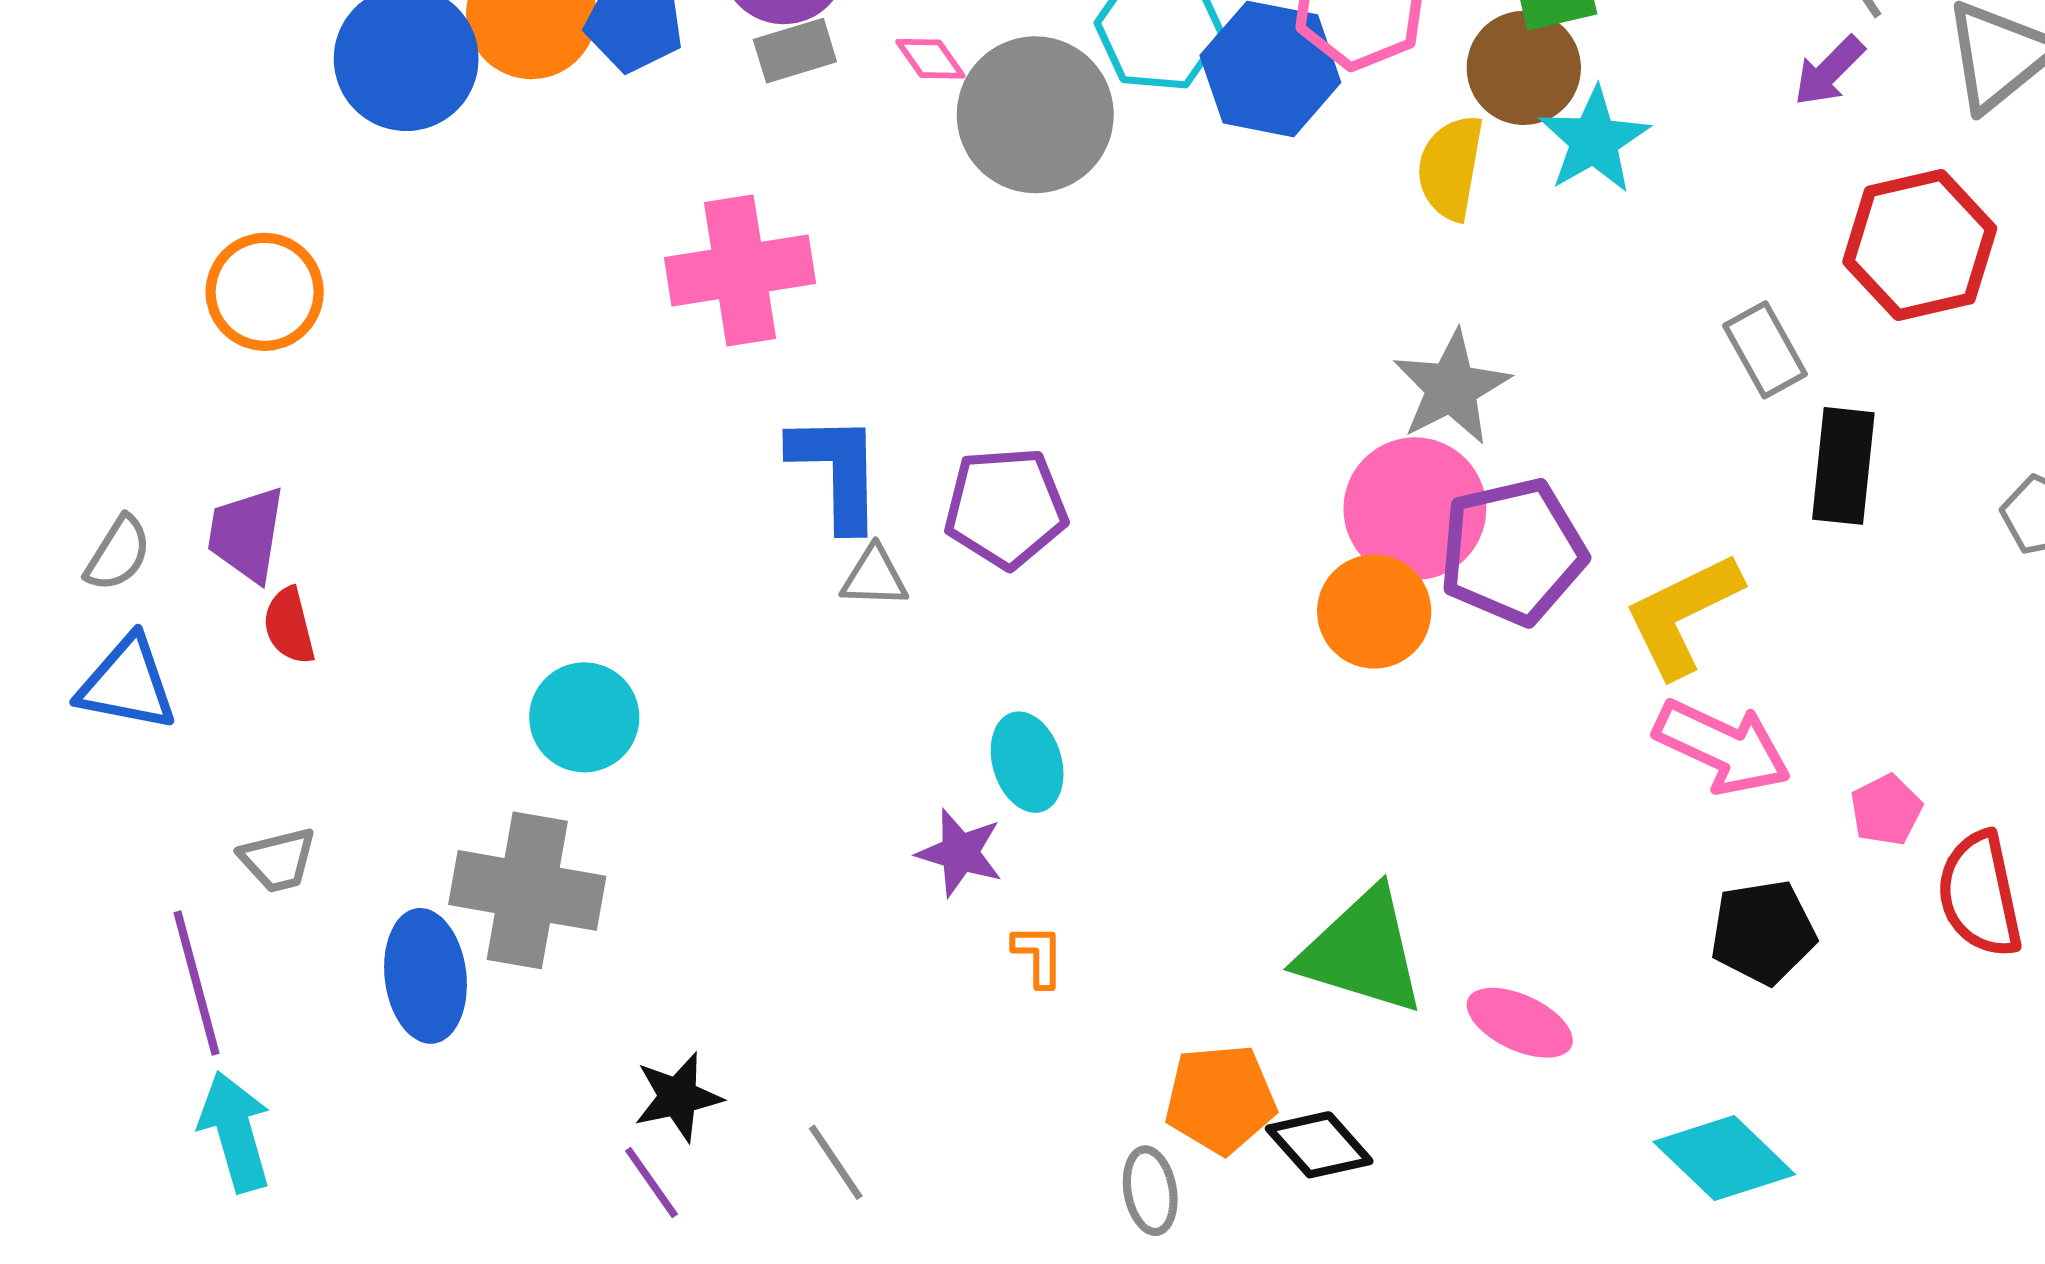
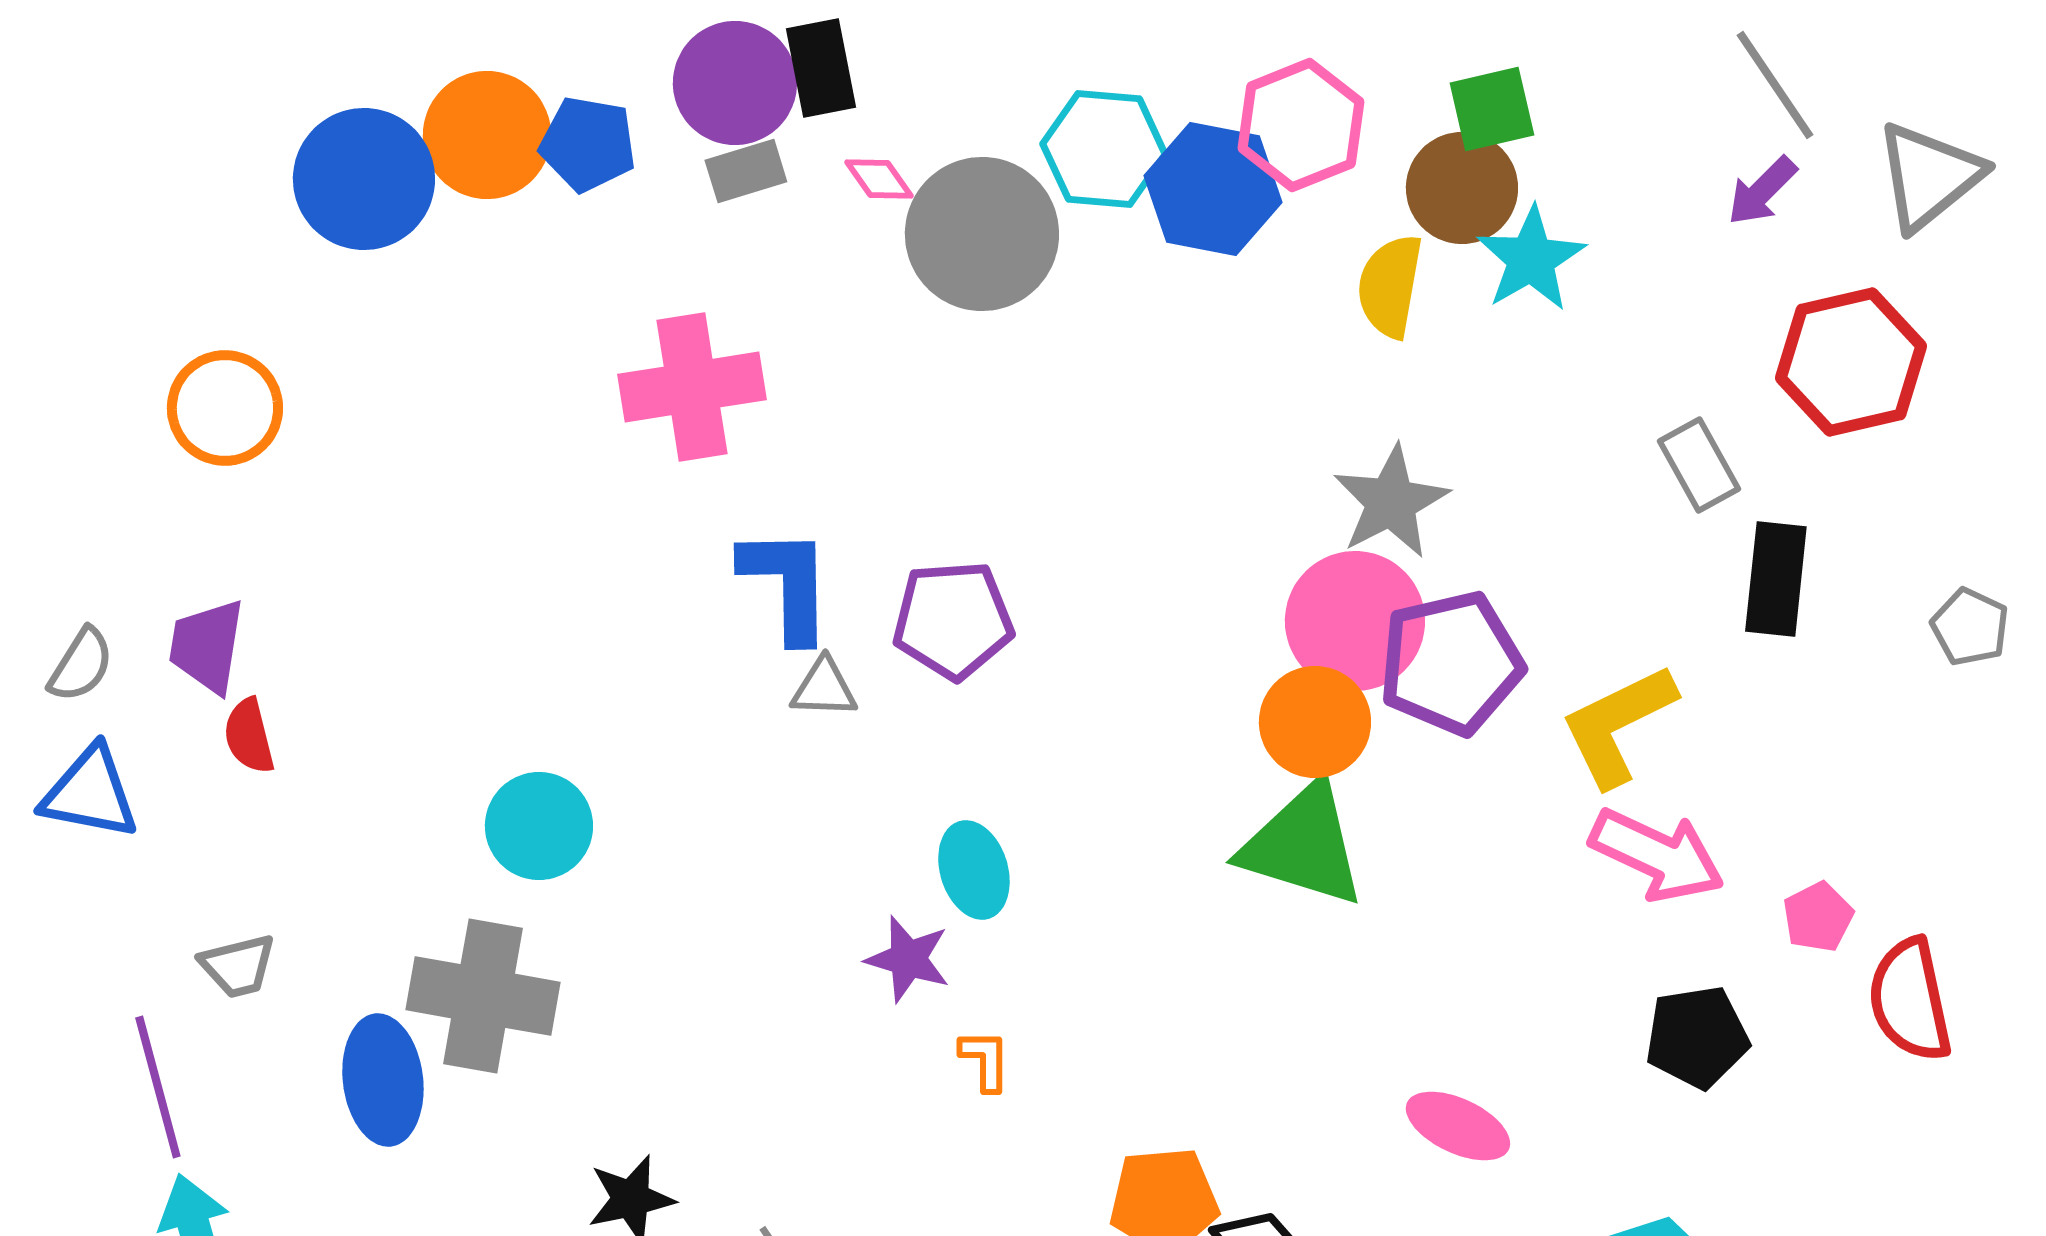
green triangle: (1362, 951) -> (1303, 845), moved

